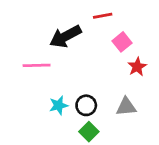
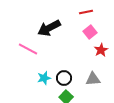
red line: (103, 16) -> (86, 12), moved
pink line: (37, 65) -> (28, 49), turned 30

